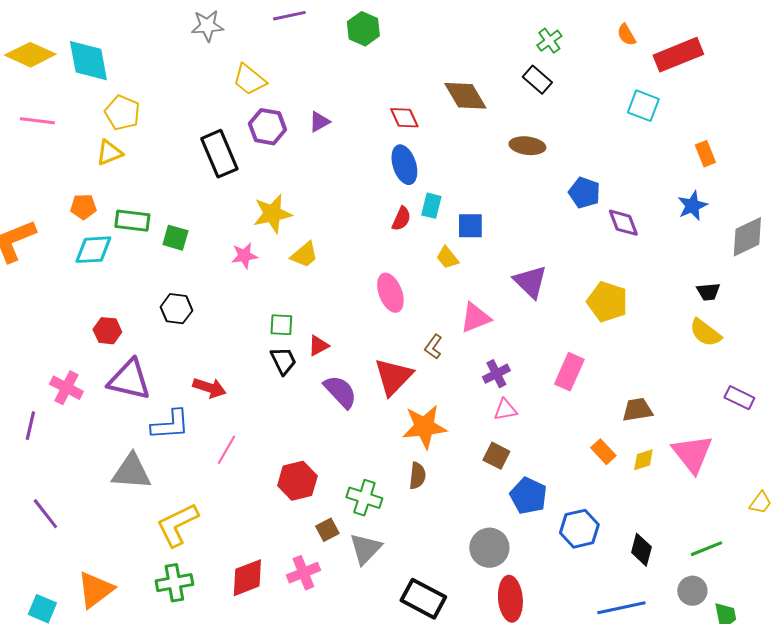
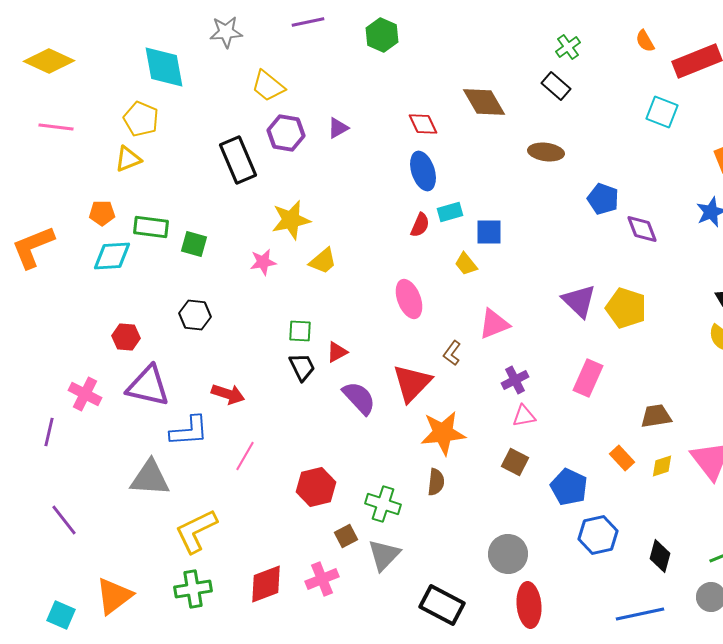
cyan diamond: (88, 61) -> (164, 67), moved
cyan rectangle: (431, 206) -> (450, 212), turned 60
purple triangle: (530, 282) -> (579, 301), moved
blue pentagon: (528, 496) -> (569, 487), moved

